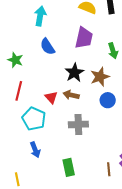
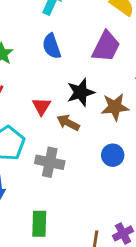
red triangle: (51, 97) -> (41, 106), moved
blue circle: (108, 100) -> (113, 155), moved
gray cross: (78, 124) -> (50, 162), moved

